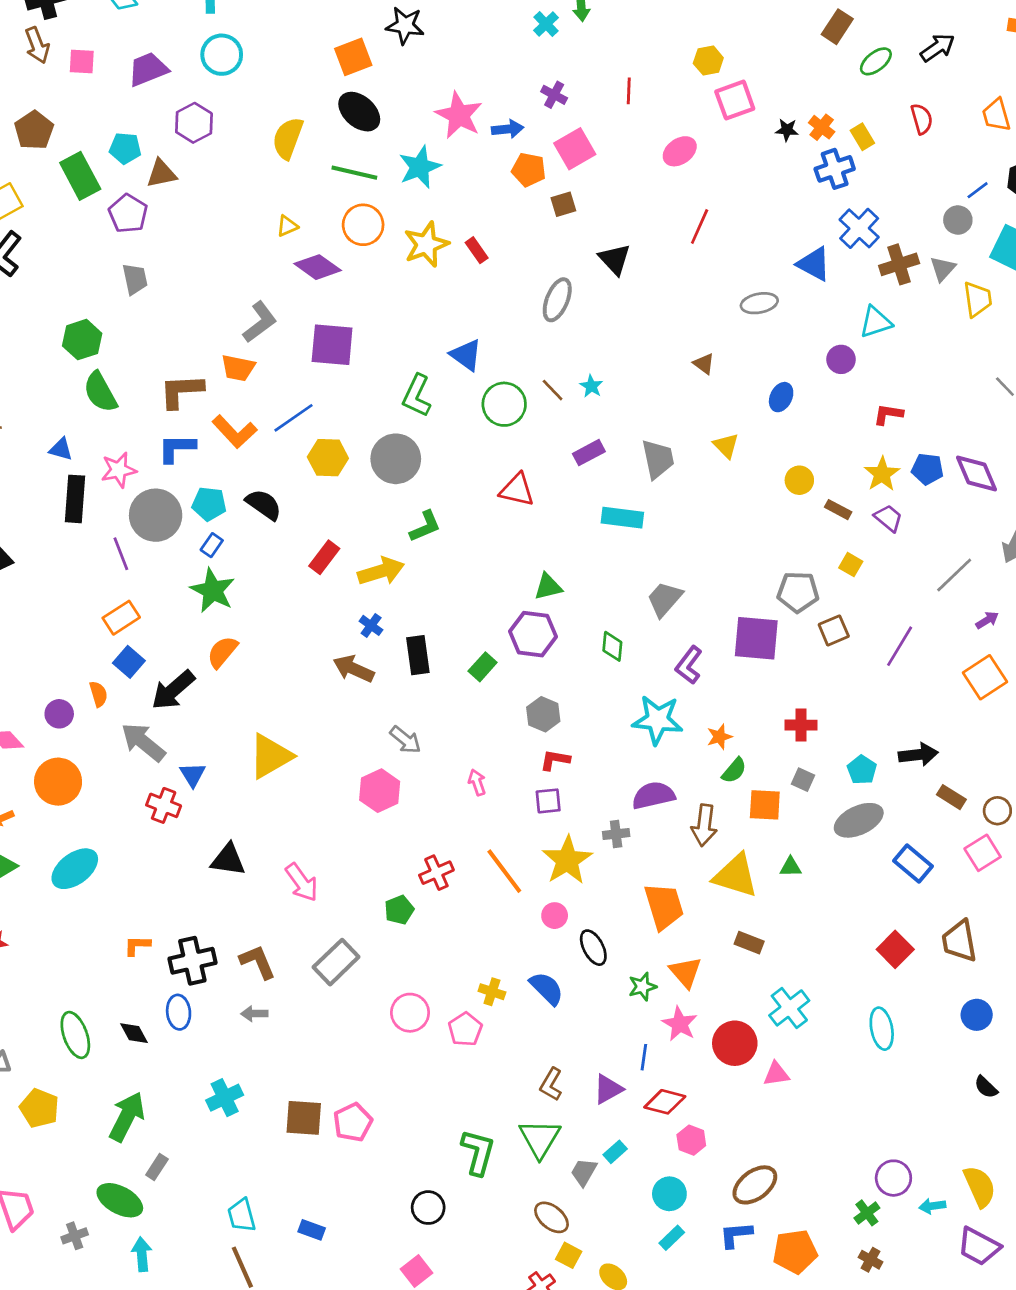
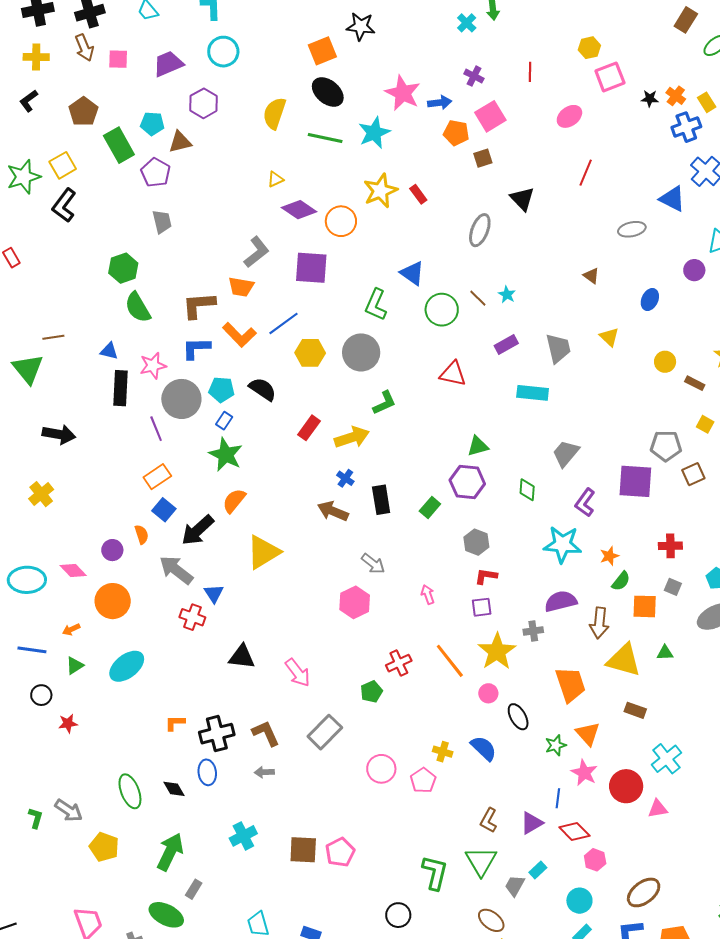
orange circle: (363, 225) -> (341, 221), moved
yellow triangle: (270, 756) -> (263, 552), moved
red diamond: (665, 1102) -> (574, 832), turned 32

